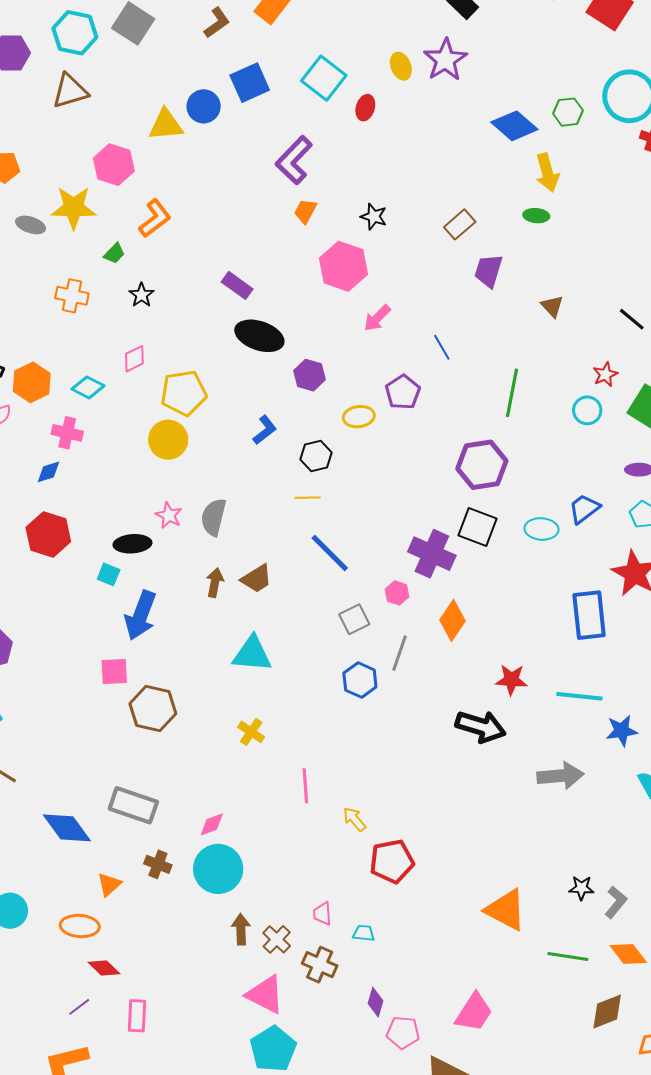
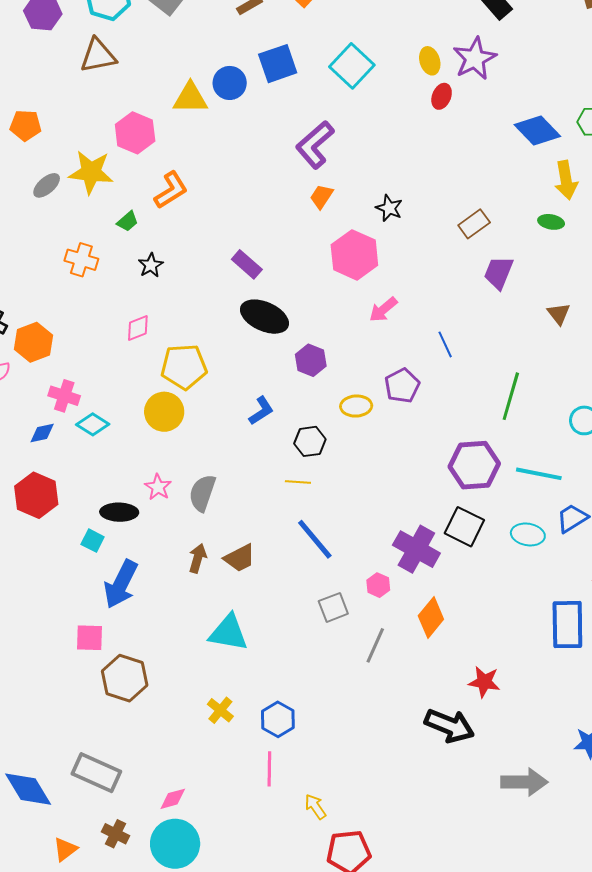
red ellipse: (365, 108) -> (442, 96), moved
gray ellipse: (31, 225) -> (47, 185), turned -64
cyan diamond: (88, 387) -> (93, 424), moved
blue hexagon: (360, 680) -> (278, 719), moved
cyan line: (579, 696) -> (539, 474), moved

